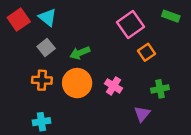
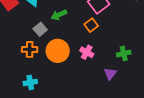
gray square: (46, 48) -> (40, 29), moved
orange square: (147, 52) -> (91, 25), moved
green arrow: (80, 53) -> (59, 15), moved

